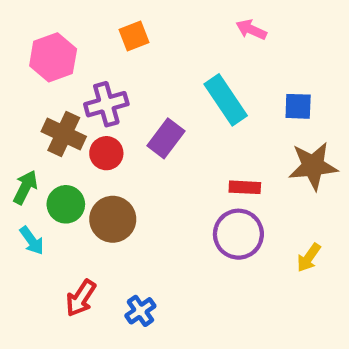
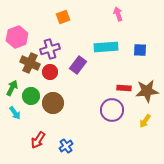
pink arrow: (251, 30) -> (118, 14), turned 48
pink hexagon: (53, 57) -> (17, 37), moved
cyan rectangle: (226, 100) -> (106, 47), turned -60
brown star: (313, 166) -> (147, 91), moved
red rectangle: (245, 187) -> (124, 88), moved

